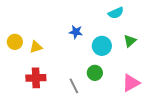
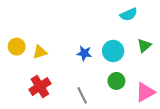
blue star: (76, 32) -> (84, 53), moved
green circle: (95, 73) -> (116, 81), moved
red cross: (36, 78) -> (40, 87), turned -30

